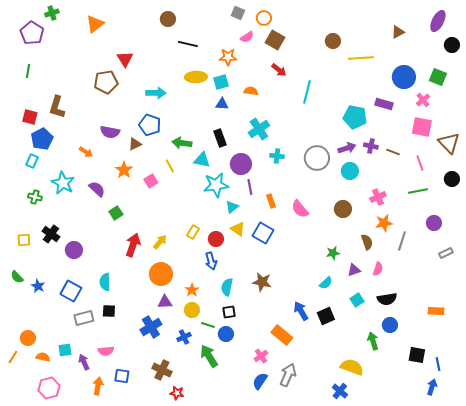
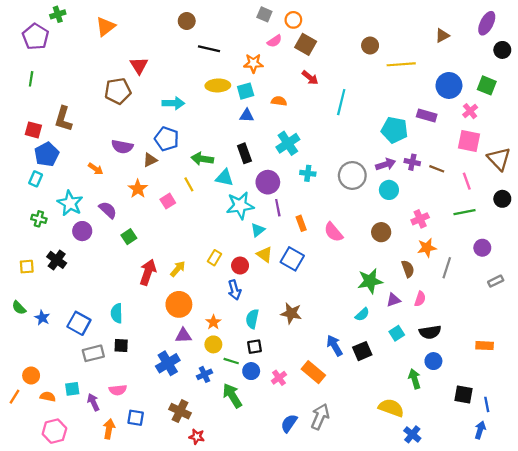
purple circle: (74, 250) -> (82, 231), moved
green star: (333, 253) -> (370, 281), size x1.6
pink cross: (261, 356) -> (279, 378), moved
blue cross: (340, 391) -> (412, 434), moved

